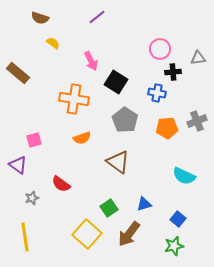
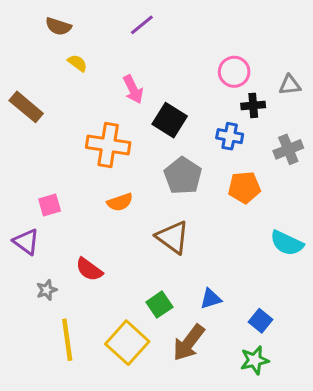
gray cross: (197, 121) -> (288, 149), moved
cyan semicircle: (184, 176) -> (287, 243), moved
yellow line: (25, 237) -> (67, 340), moved

